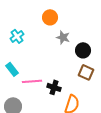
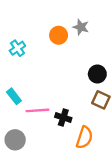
cyan cross: (17, 36) -> (17, 48), moved
gray star: (63, 37) -> (81, 27), moved

